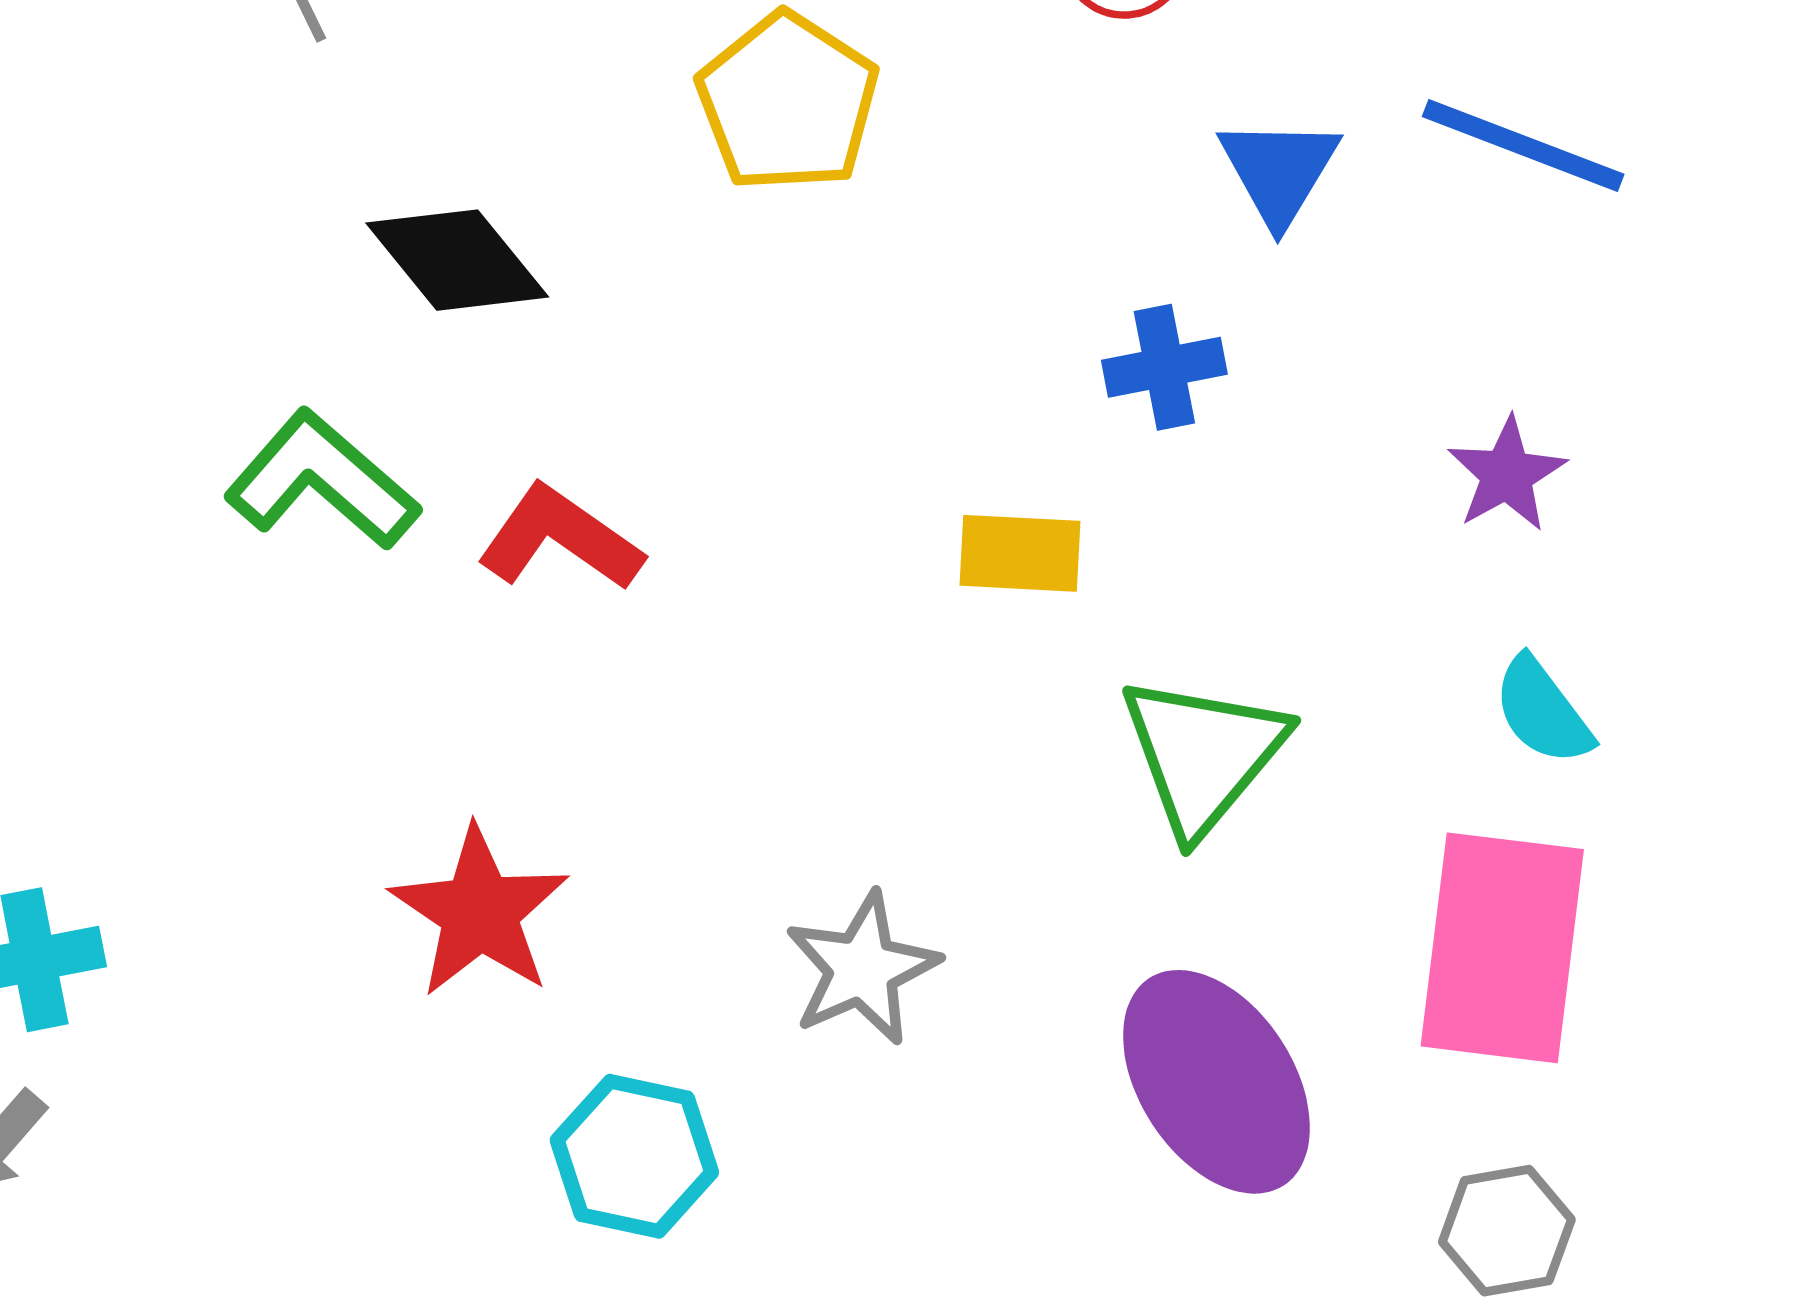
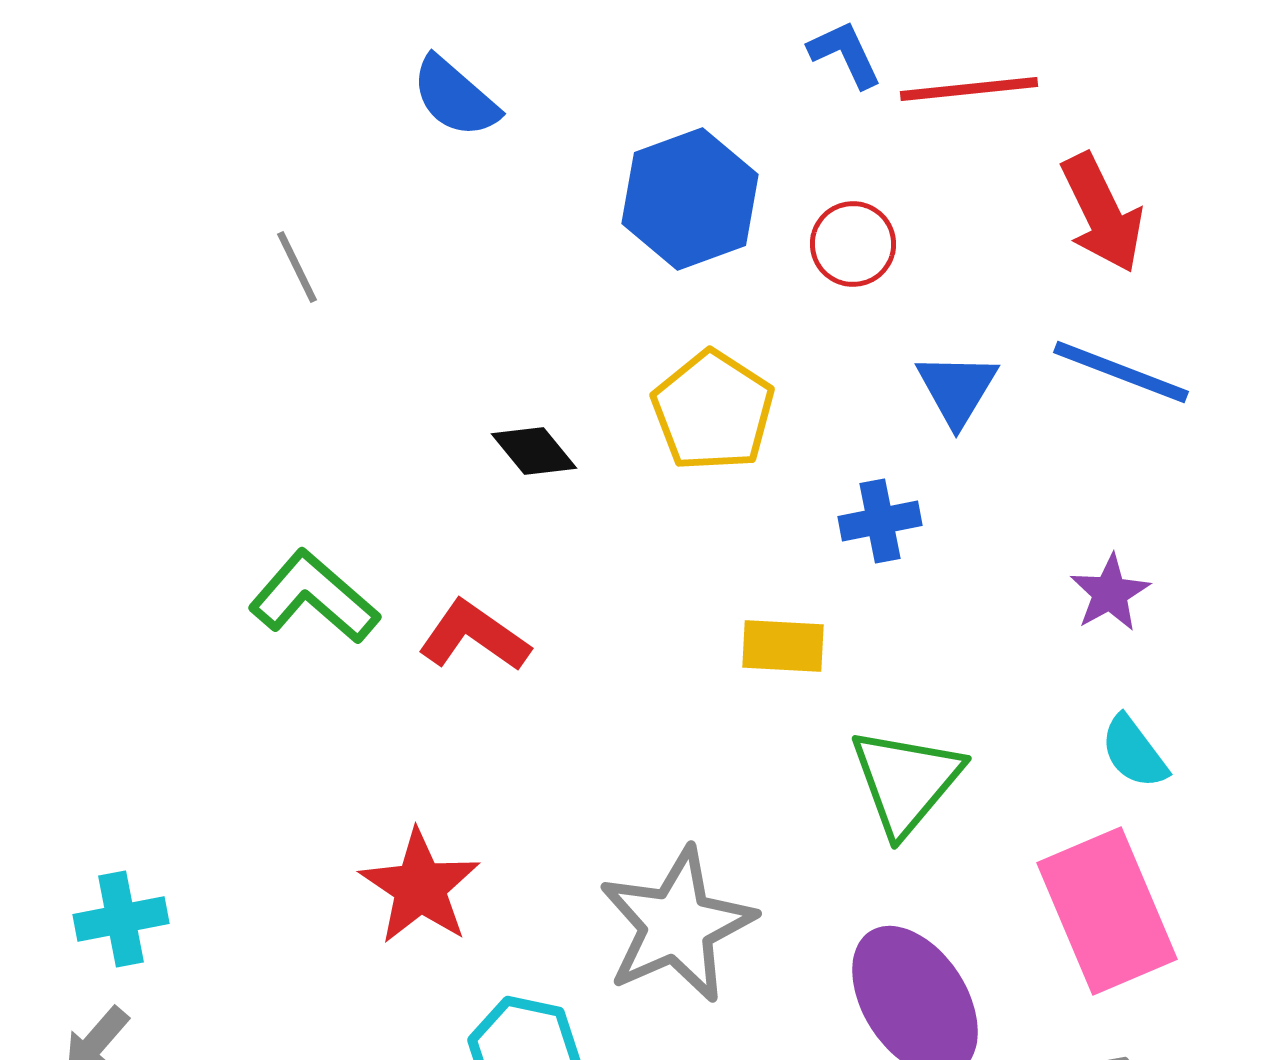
yellow pentagon: (788, 102) -> (713, 411), moved
black diamond: (457, 260) -> (534, 451), moved, size x0.7
pink rectangle: (1502, 948) -> (1107, 911), turned -30
gray star: (862, 969) -> (677, 925), size x1.5

